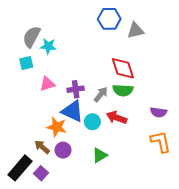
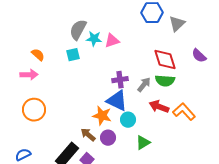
gray triangle: (135, 30) -> (177, 24), turned -30
pink triangle: (47, 84) -> (112, 41), moved
purple semicircle: (159, 112) -> (199, 56), moved, turned 35
cyan circle: (92, 122) -> (128, 120), moved
orange L-shape: (161, 142) -> (184, 112), moved, turned -30

